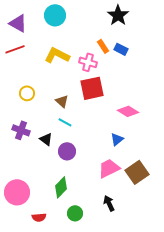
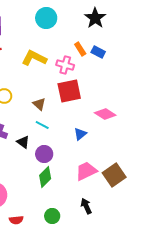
cyan circle: (55, 15) -> (46, 18), moved
blue triangle: (117, 139) -> (80, 134), moved
green diamond: (61, 187) -> (45, 177), moved

